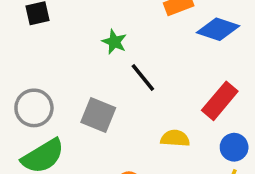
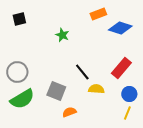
black line: (143, 78) -> (82, 72), moved
gray square: (98, 115) -> (56, 91), moved

